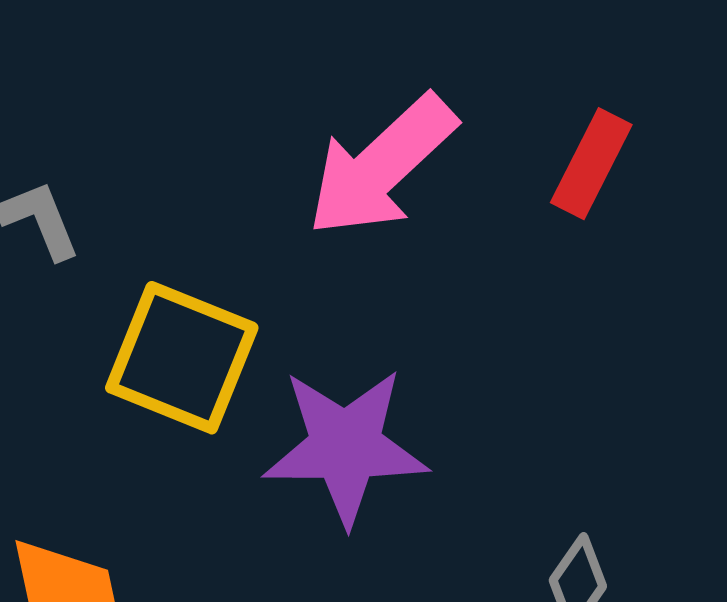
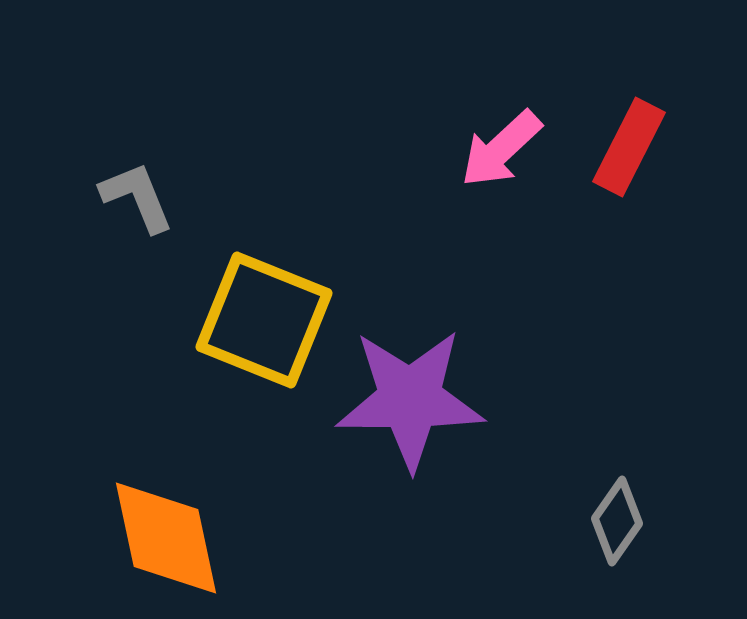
pink arrow: (381, 166) -> (501, 149), moved, size x0.6

